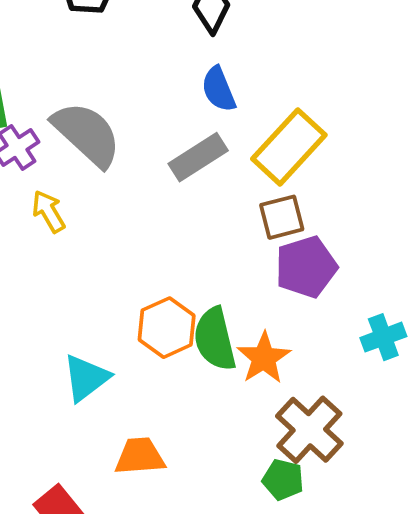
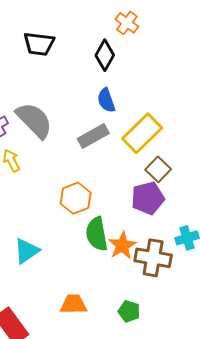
brown square: (282, 217) -> (158, 169), moved, turned -35
orange hexagon: (167, 328) -> (76, 198), moved
brown cross: (309, 430) -> (153, 258), moved, turned -36
orange trapezoid: (140, 456) -> (74, 304), moved

